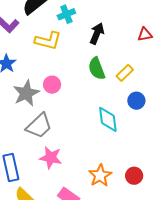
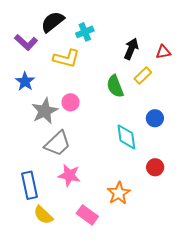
black arrow: (97, 34) -> (131, 49), moved
yellow rectangle: (125, 73) -> (143, 76), moved
red circle: (134, 176) -> (155, 167), moved

